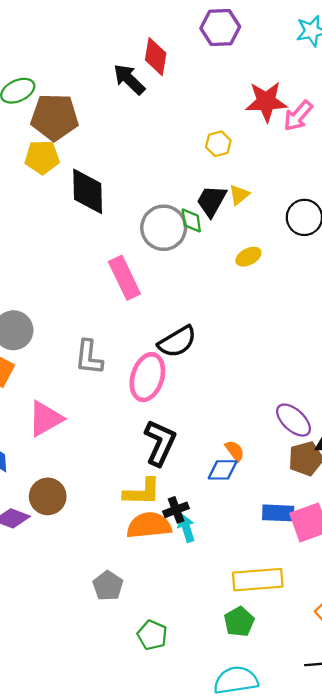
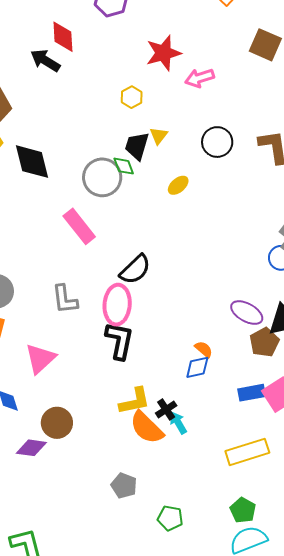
pink arrow: (298, 116) -> (200, 78), moved, turned 44
black L-shape: (160, 443) -> (119, 341), moved
orange semicircle: (149, 525) -> (147, 428), turned -117
green pentagon: (239, 622) -> (243, 510), moved

